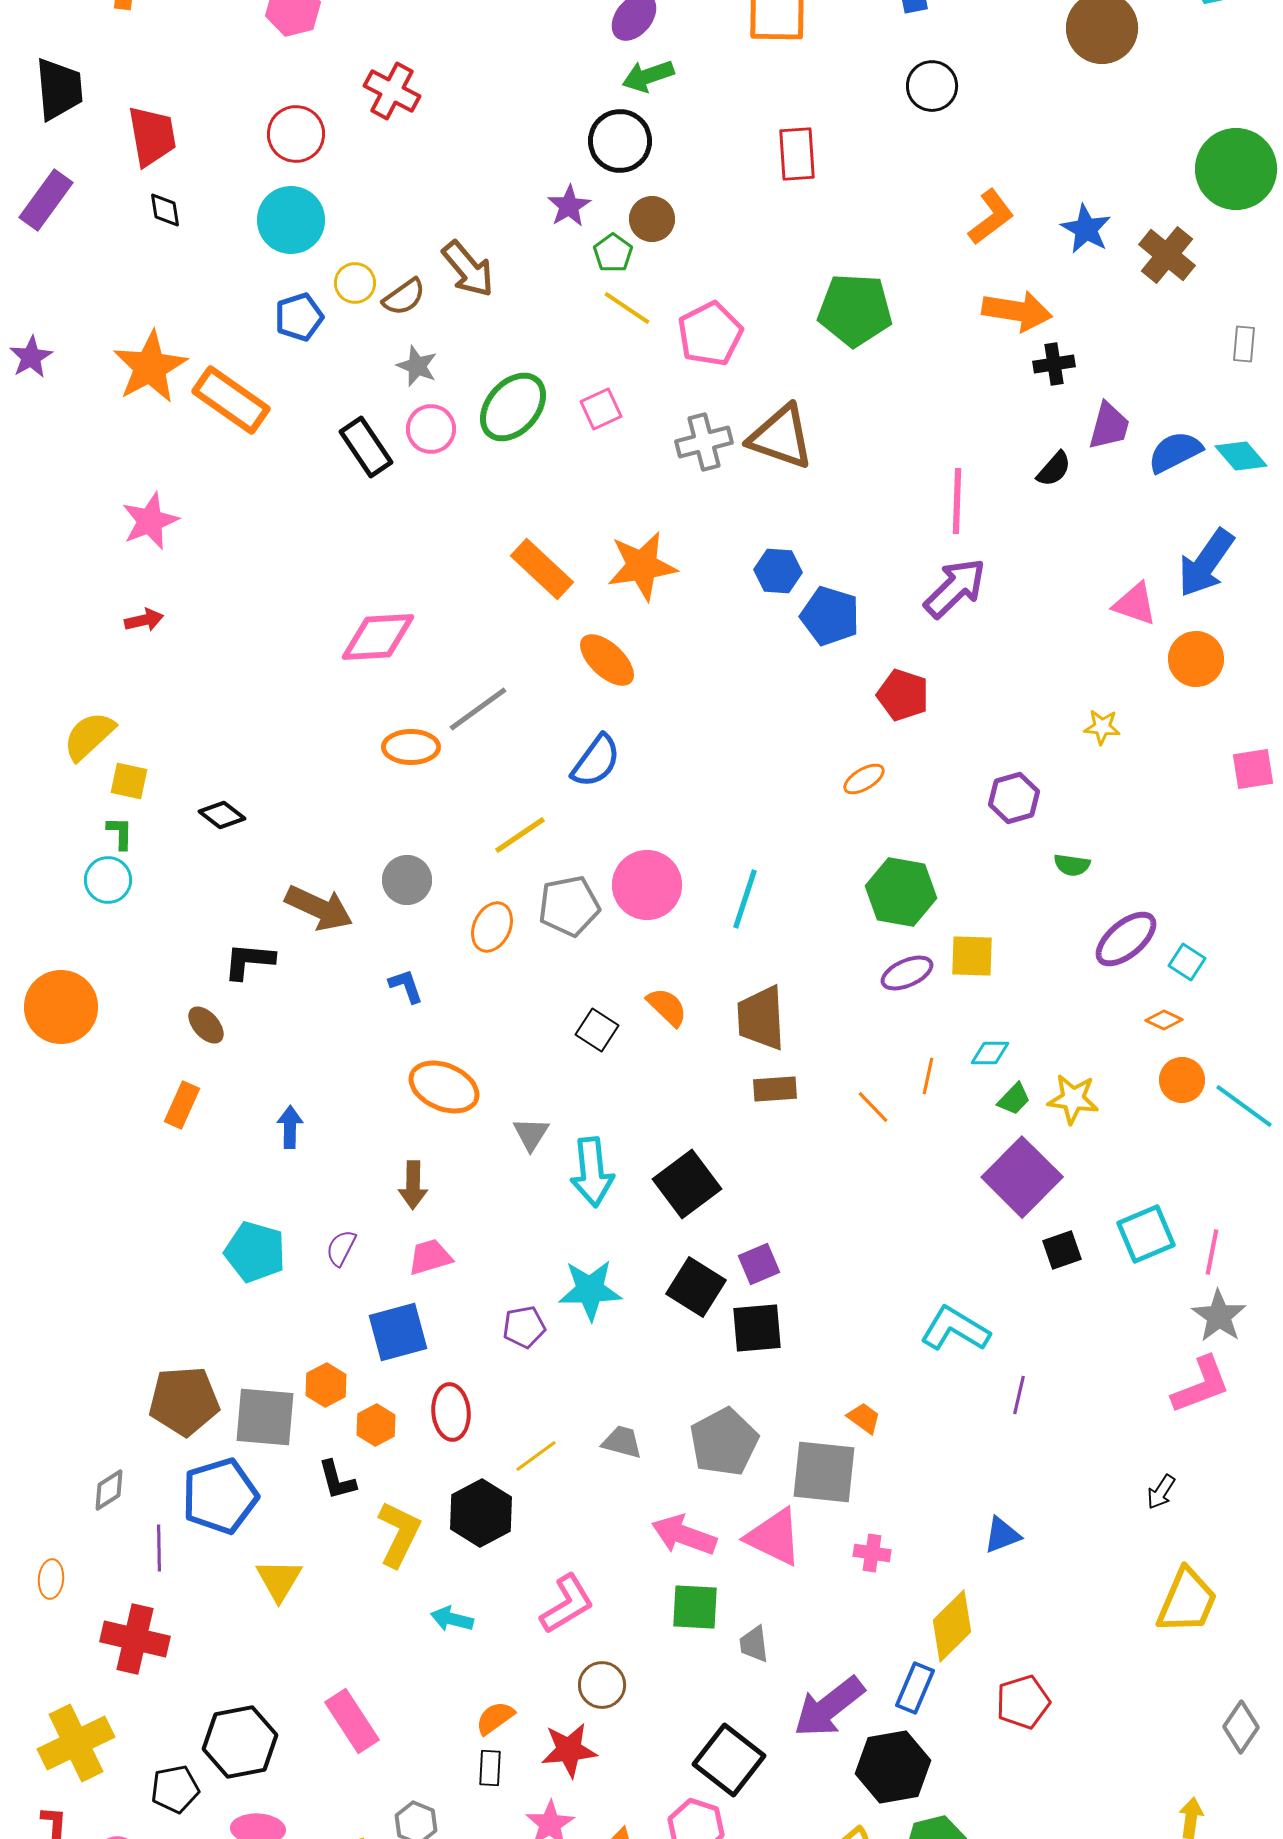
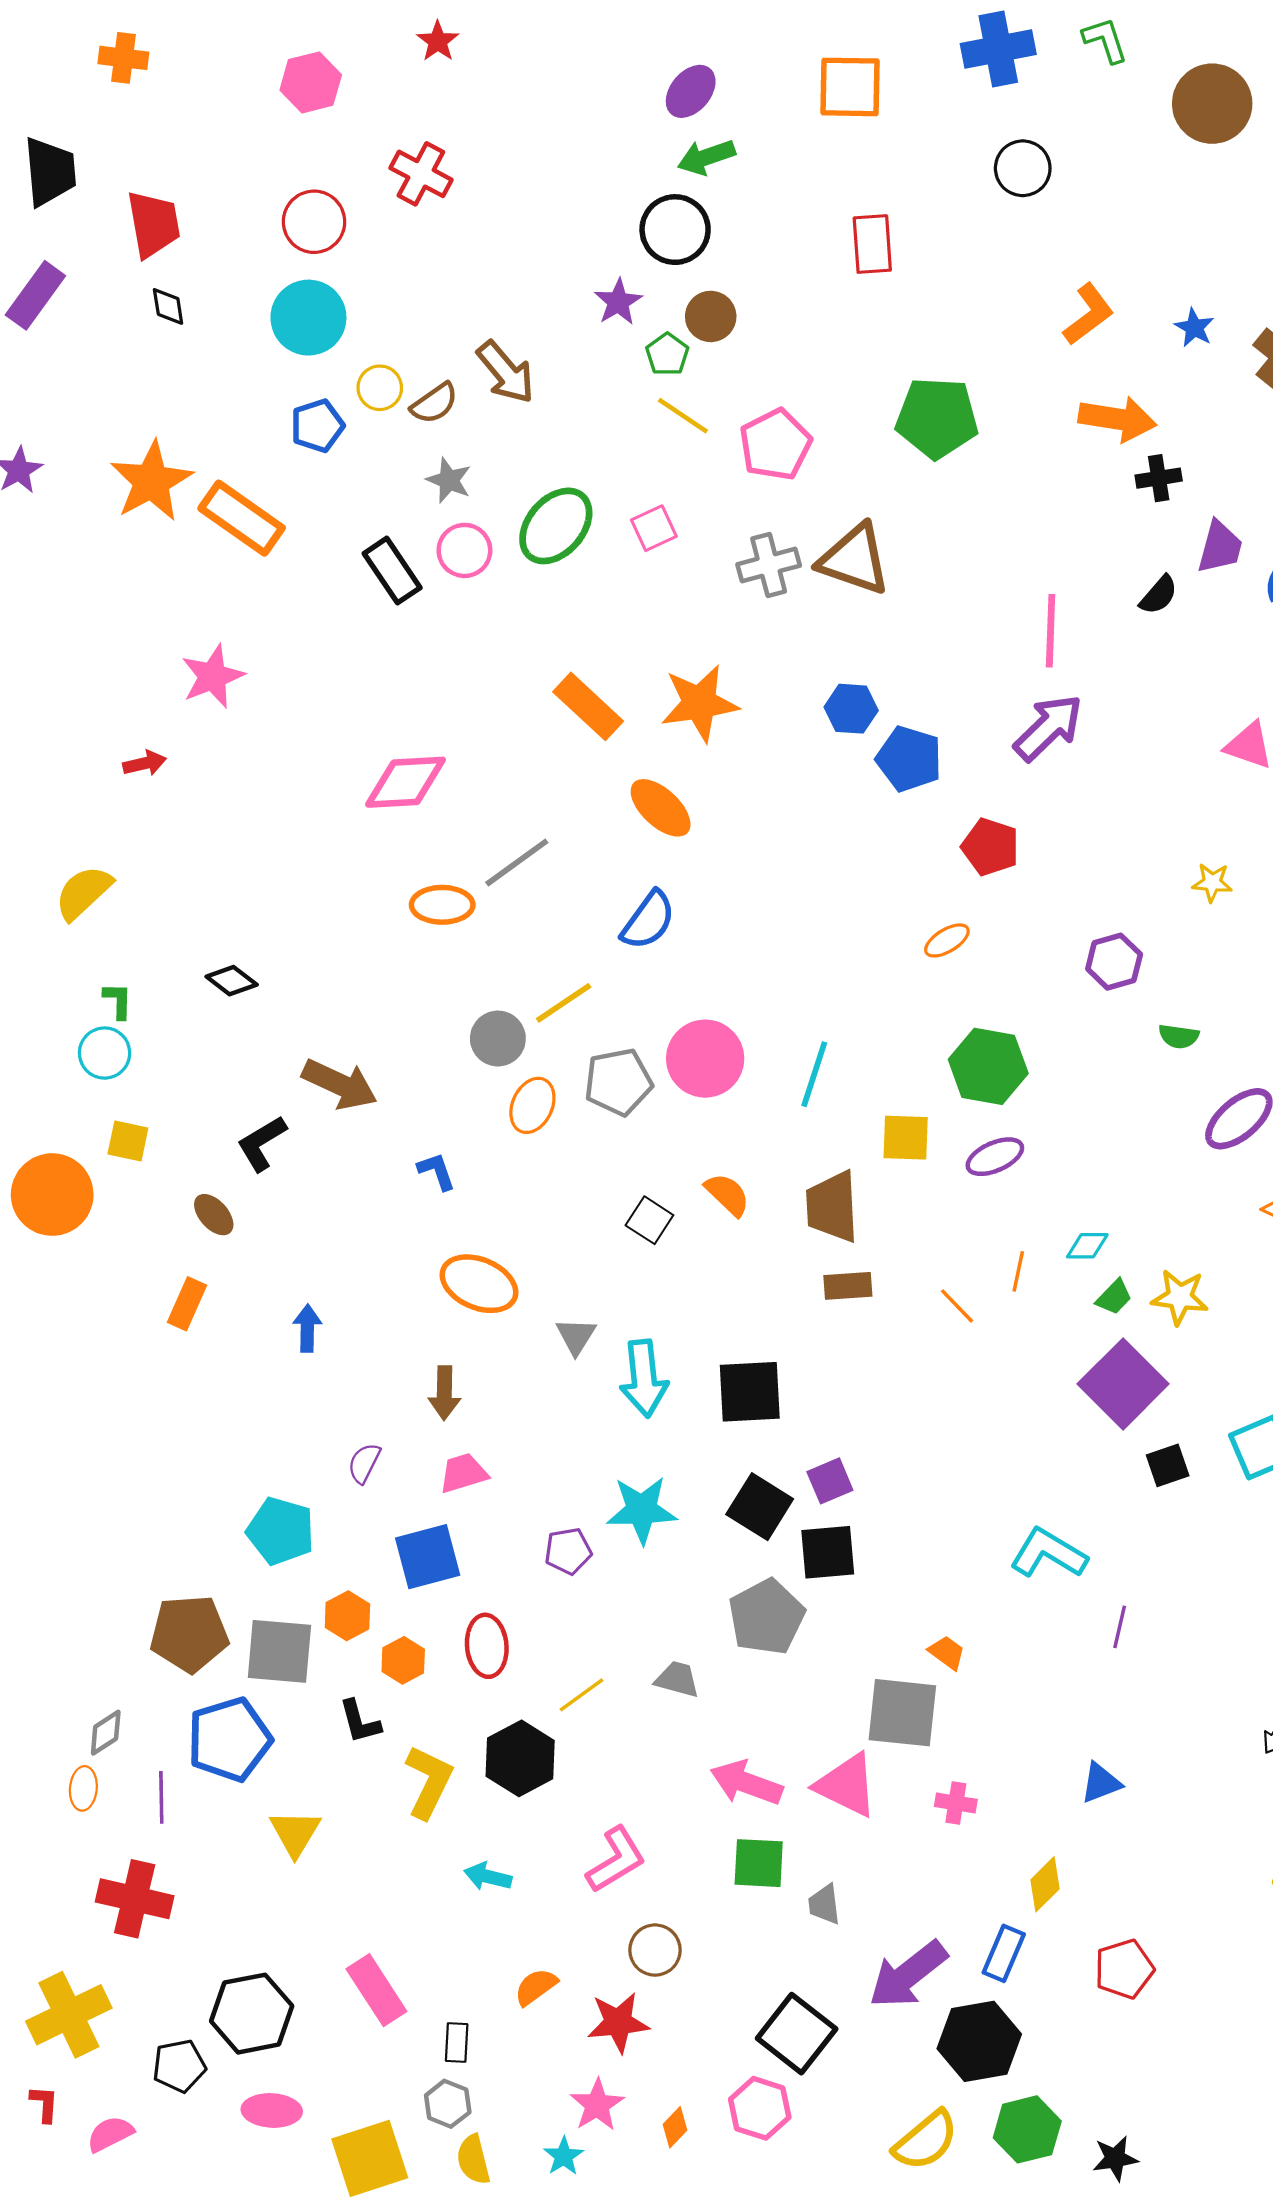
blue star: (1086, 229) -> (1194, 328), size x0.7
pink star: (150, 521) -> (213, 676), moved
yellow square: (129, 781) -> (128, 1141), moved
gray circle: (407, 880) -> (498, 1039), moved
yellow square: (972, 956) -> (906, 1138), moved
black L-shape: (249, 961) -> (262, 1143), turned -36
black square: (687, 1184) -> (750, 1392), turned 34
cyan pentagon: (255, 1252) -> (281, 1531), moved
gray pentagon: (724, 1442) -> (766, 1617), moved
orange ellipse: (51, 1579) -> (83, 1788), moved
yellow diamond: (952, 1626) -> (1045, 1884), size x0.7
black rectangle: (490, 1768) -> (457, 2043), moved

